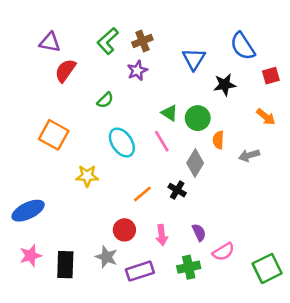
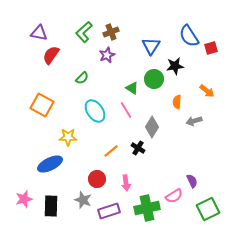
red square: (271, 76) -> (211, 48), moved
green circle: (198, 118) -> (154, 79), moved
orange semicircle: (218, 140) -> (177, 102), moved
blue ellipse: (28, 211) -> (50, 164), moved
purple semicircle: (199, 232) -> (192, 181), moved
green cross: (189, 267) -> (147, 208), size x1.4

